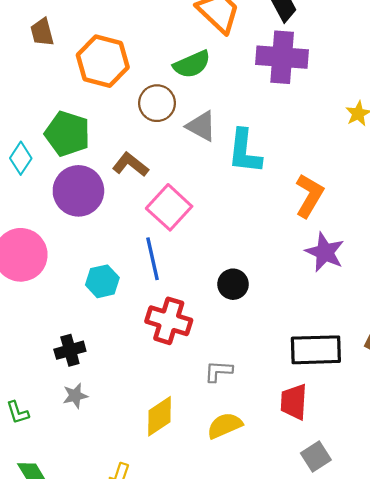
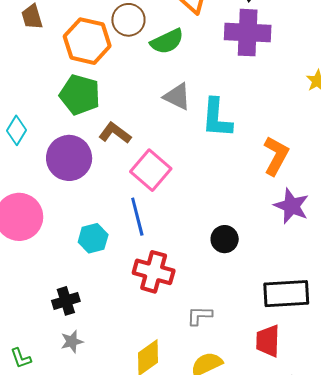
brown circle: (157, 103) -> (128, 20), moved
green pentagon: (67, 134) -> (80, 95), moved
black circle: (233, 284) -> (225, 239), moved

